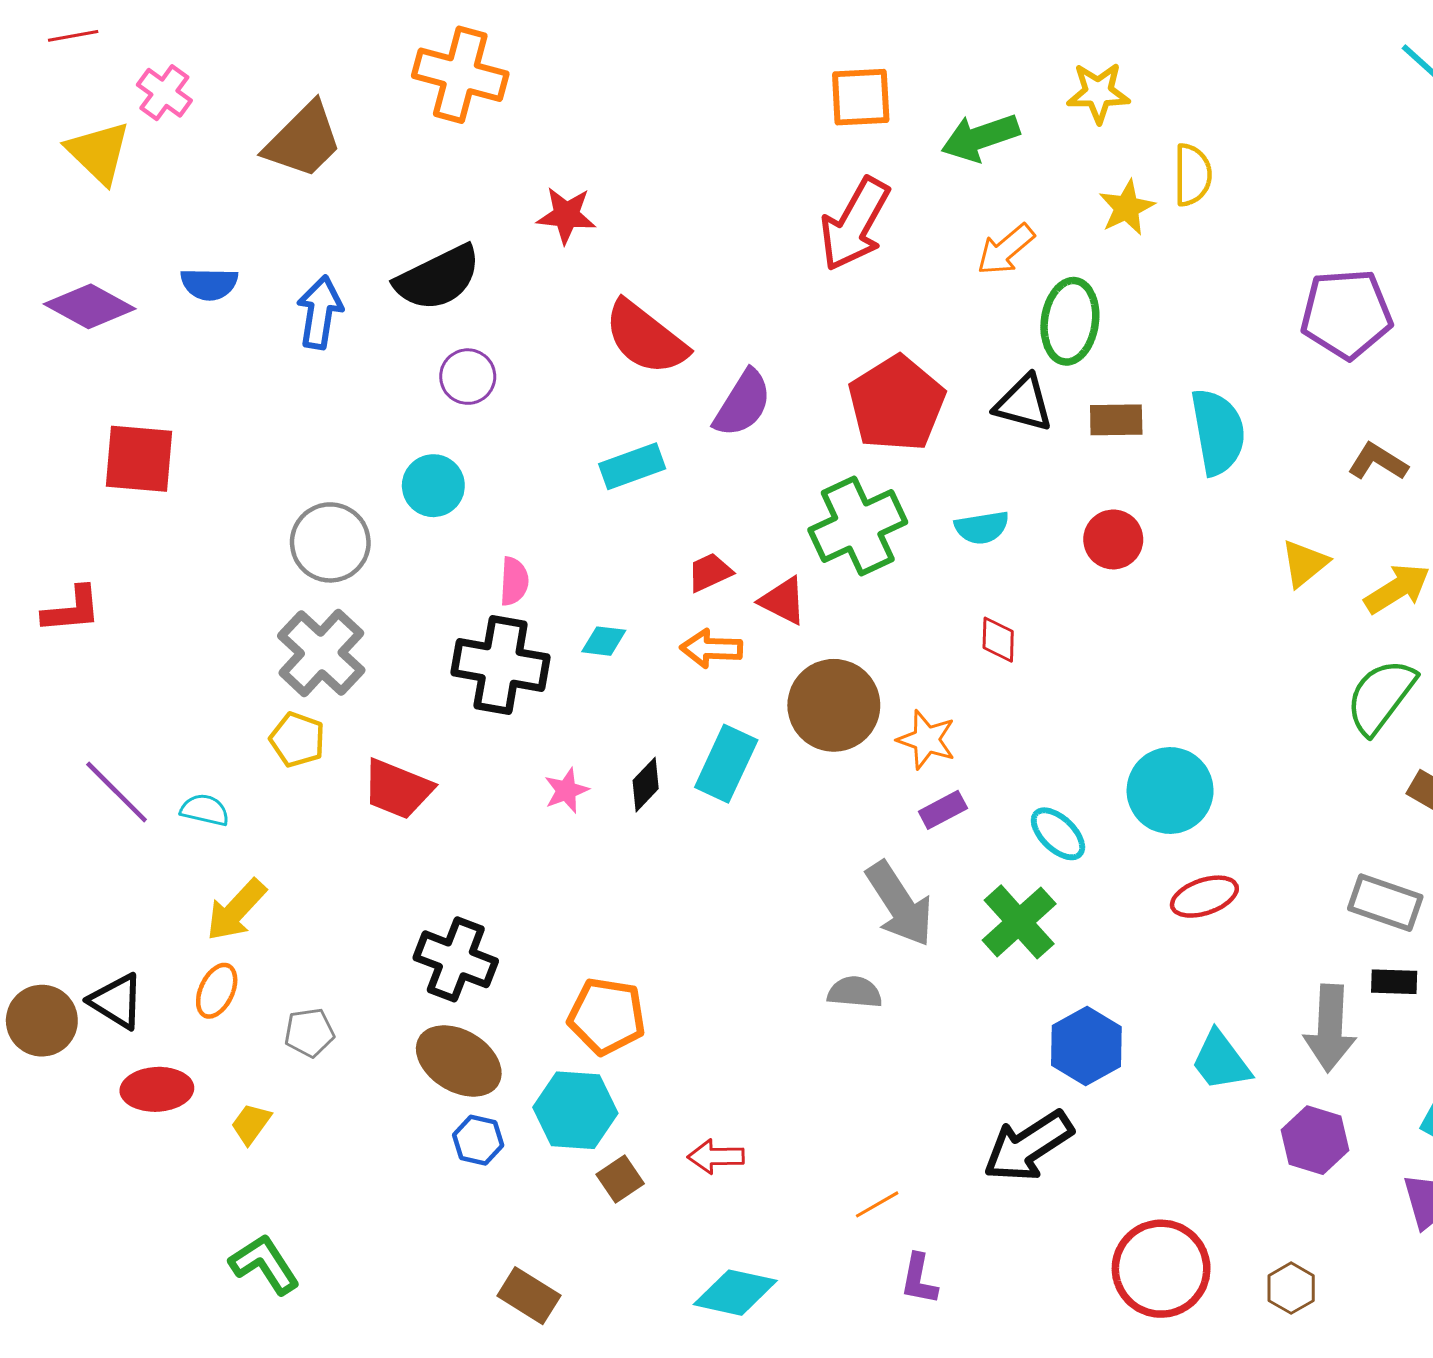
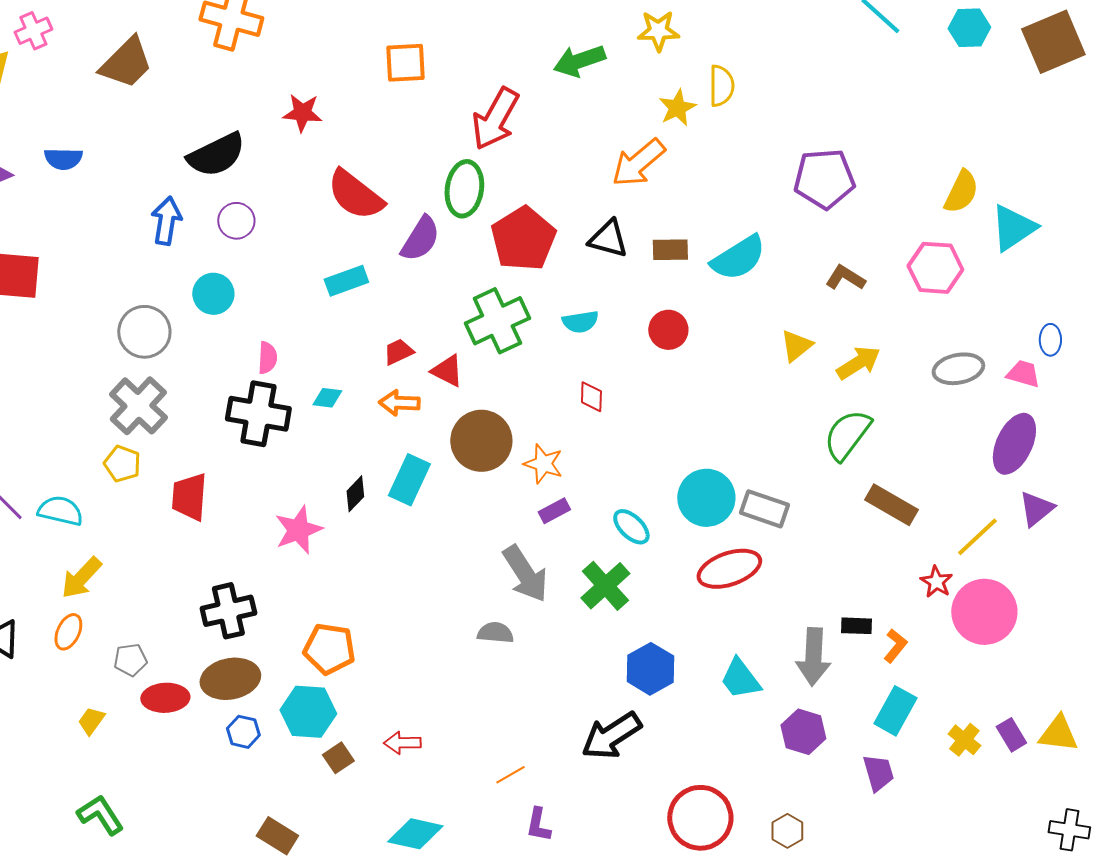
pink cross: (164, 93) -> (33, 31), turned 30
orange square: (861, 97) -> (405, 63), moved
orange arrow: (1006, 250) -> (638, 163), moved, size x1.4
blue arrow: (320, 312) -> (166, 221), moved
green ellipse: (1070, 321) -> (464, 189), moved
cyan semicircle: (1218, 432) -> (738, 258), turned 68
red trapezoid: (397, 789) -> (189, 497), turned 72
pink star: (566, 790) -> (298, 530), moved, size x1.6
cyan semicircle: (205, 810) -> (60, 511), size x1.4
red ellipse: (1204, 897) -> (729, 569), size x1.4
gray rectangle: (1385, 903) -> (764, 509), moved
black cross: (456, 959) -> (228, 611), turned -34
brown ellipse: (459, 1061) -> (230, 679), turned -42
red ellipse: (157, 1089) -> (165, 698), moved

